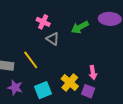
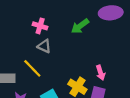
gray triangle: (53, 39) -> (44, 46), moved

